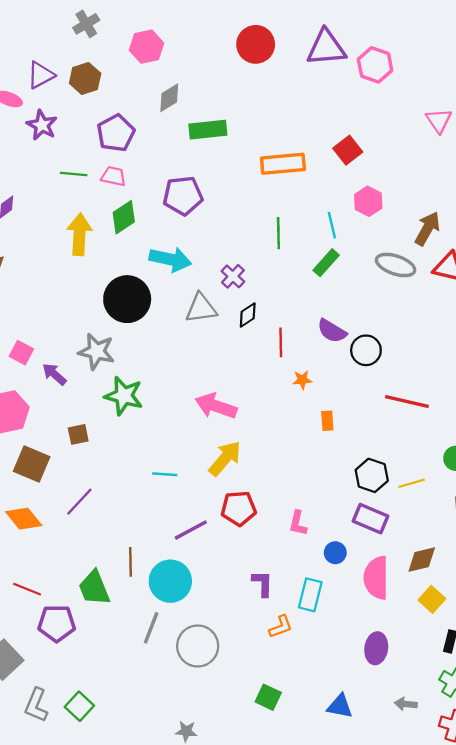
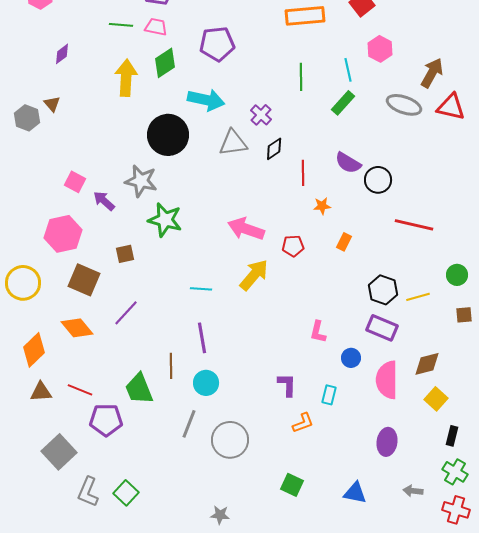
orange rectangle: (327, 421) -> (344, 242), turned 30
red pentagon: (239, 508) -> (293, 246), moved, size x0.7
purple line: (191, 530) -> (202, 338), moved, turned -72
cyan circle: (170, 581) -> (206, 383), size x0.7
cyan rectangle: (310, 595) -> (329, 395), size x0.7

